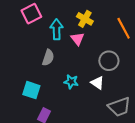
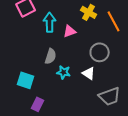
yellow cross: (85, 19) -> (89, 12), moved
pink triangle: (77, 39) -> (70, 31), turned 48
gray semicircle: (48, 58) -> (51, 56), moved

